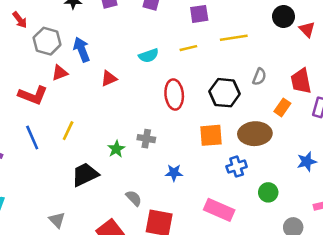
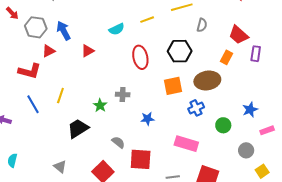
gray semicircle: (259, 77) -> (202, 25), moved
red trapezoid: (301, 81) -> (239, 35), turned -30
blue star: (307, 162) -> (250, 110), moved

